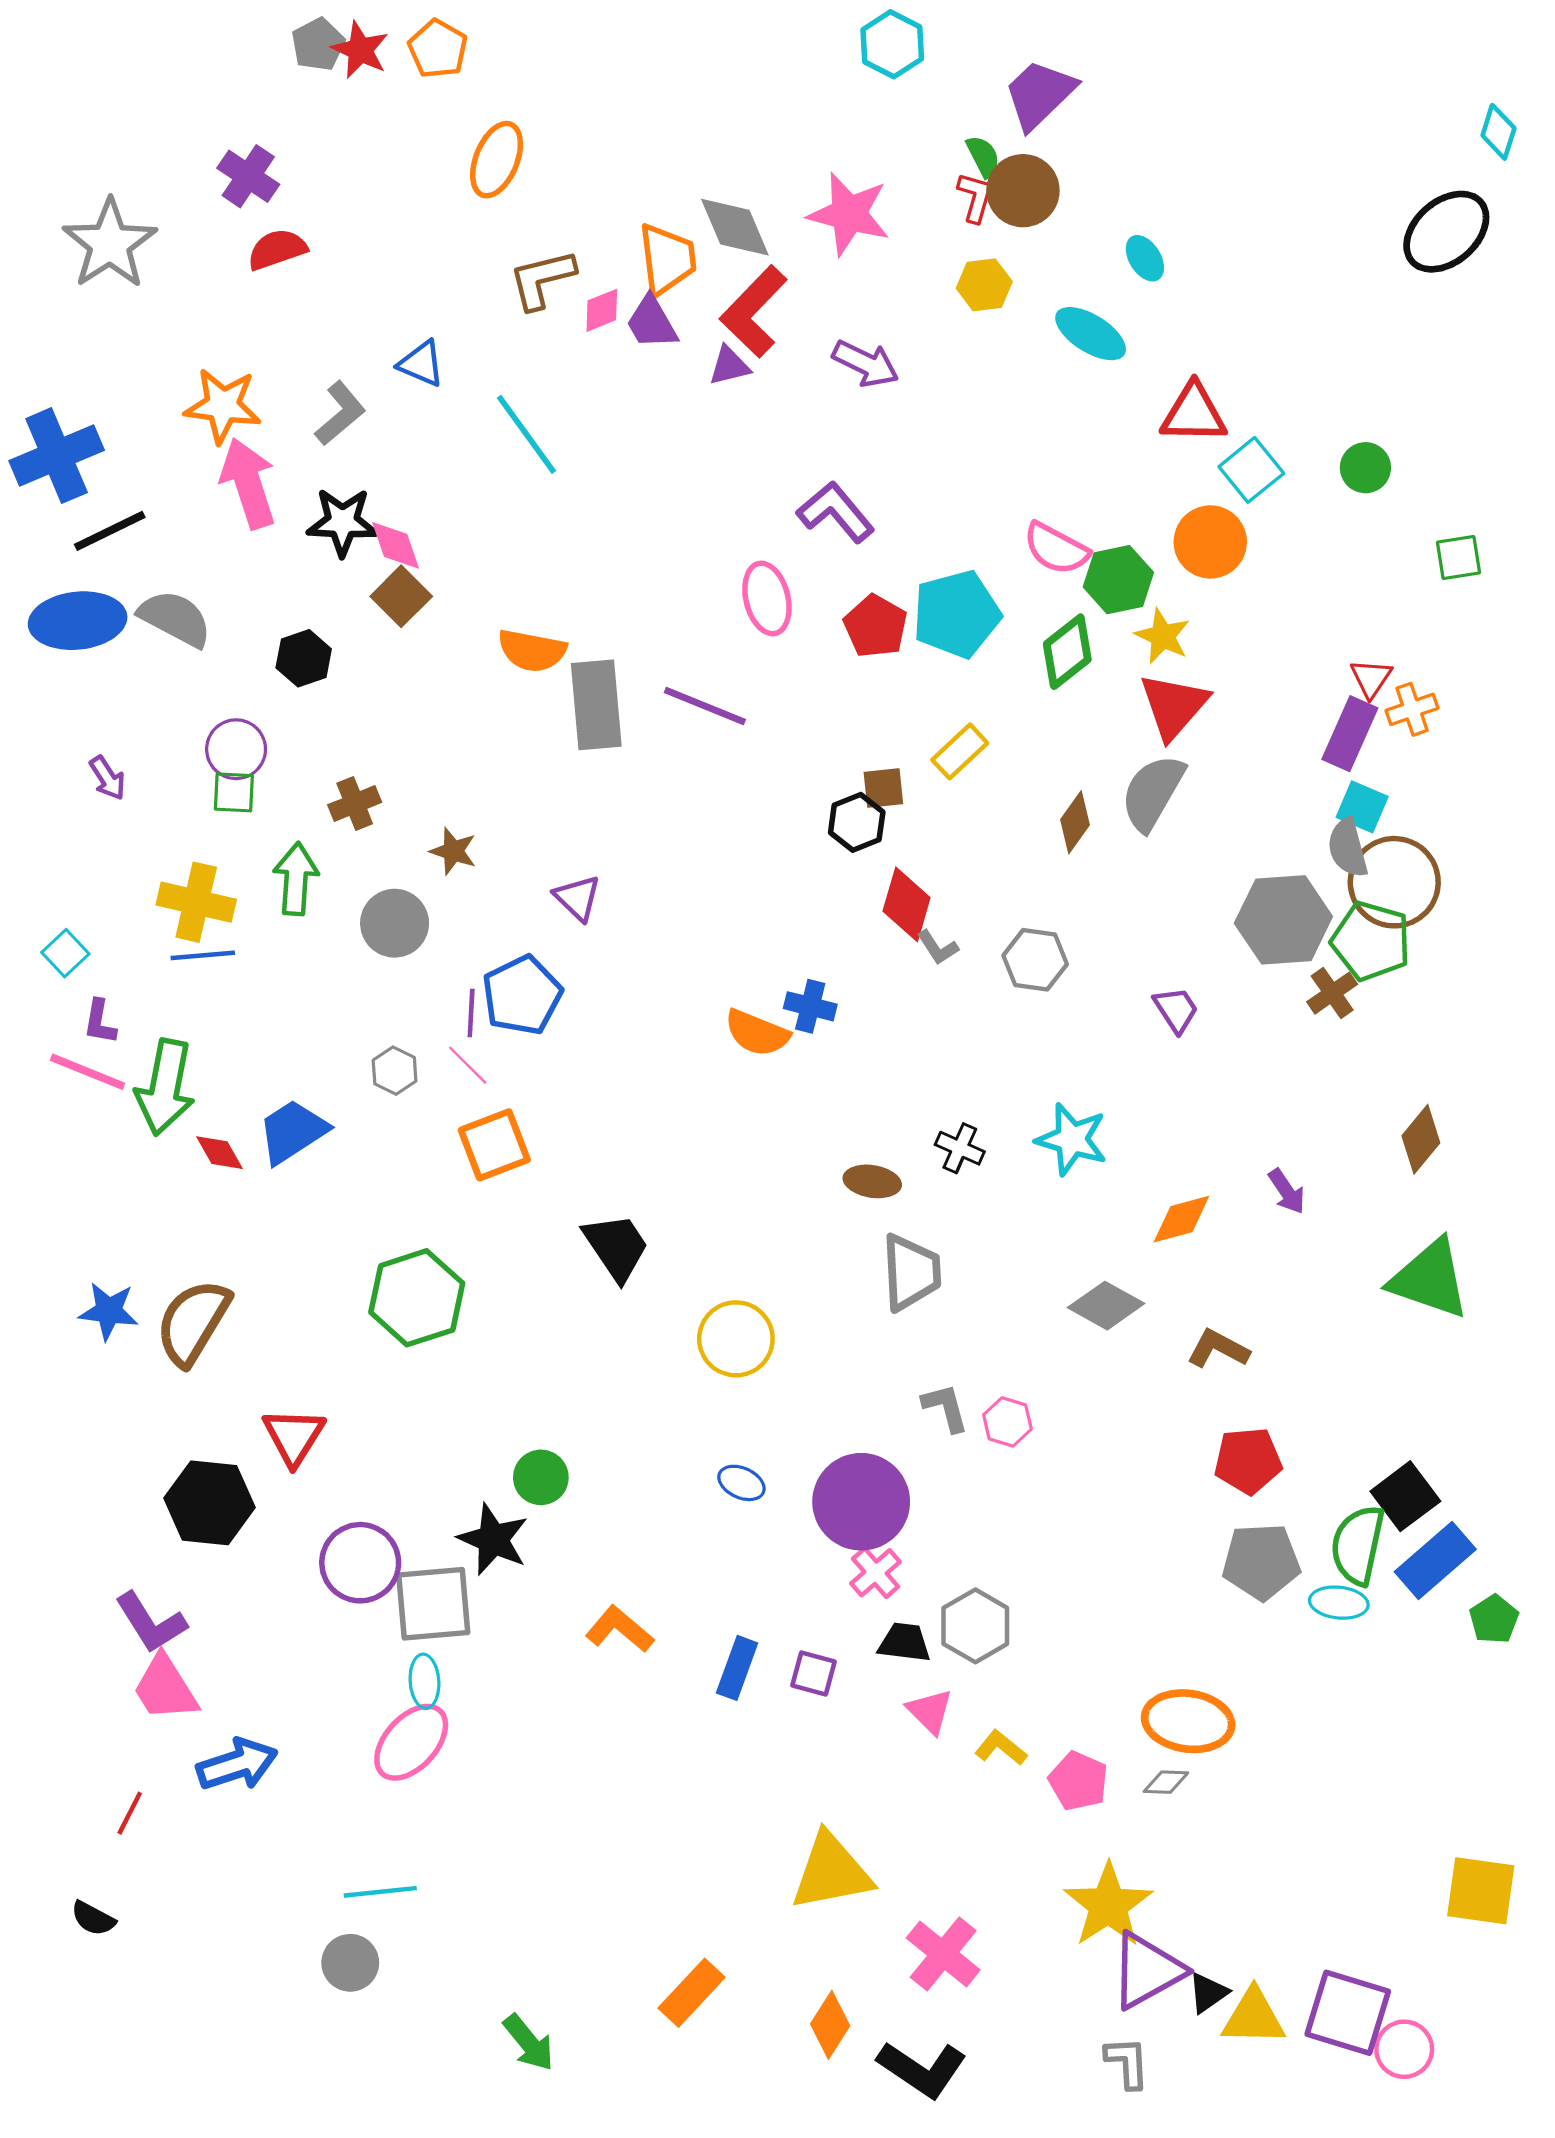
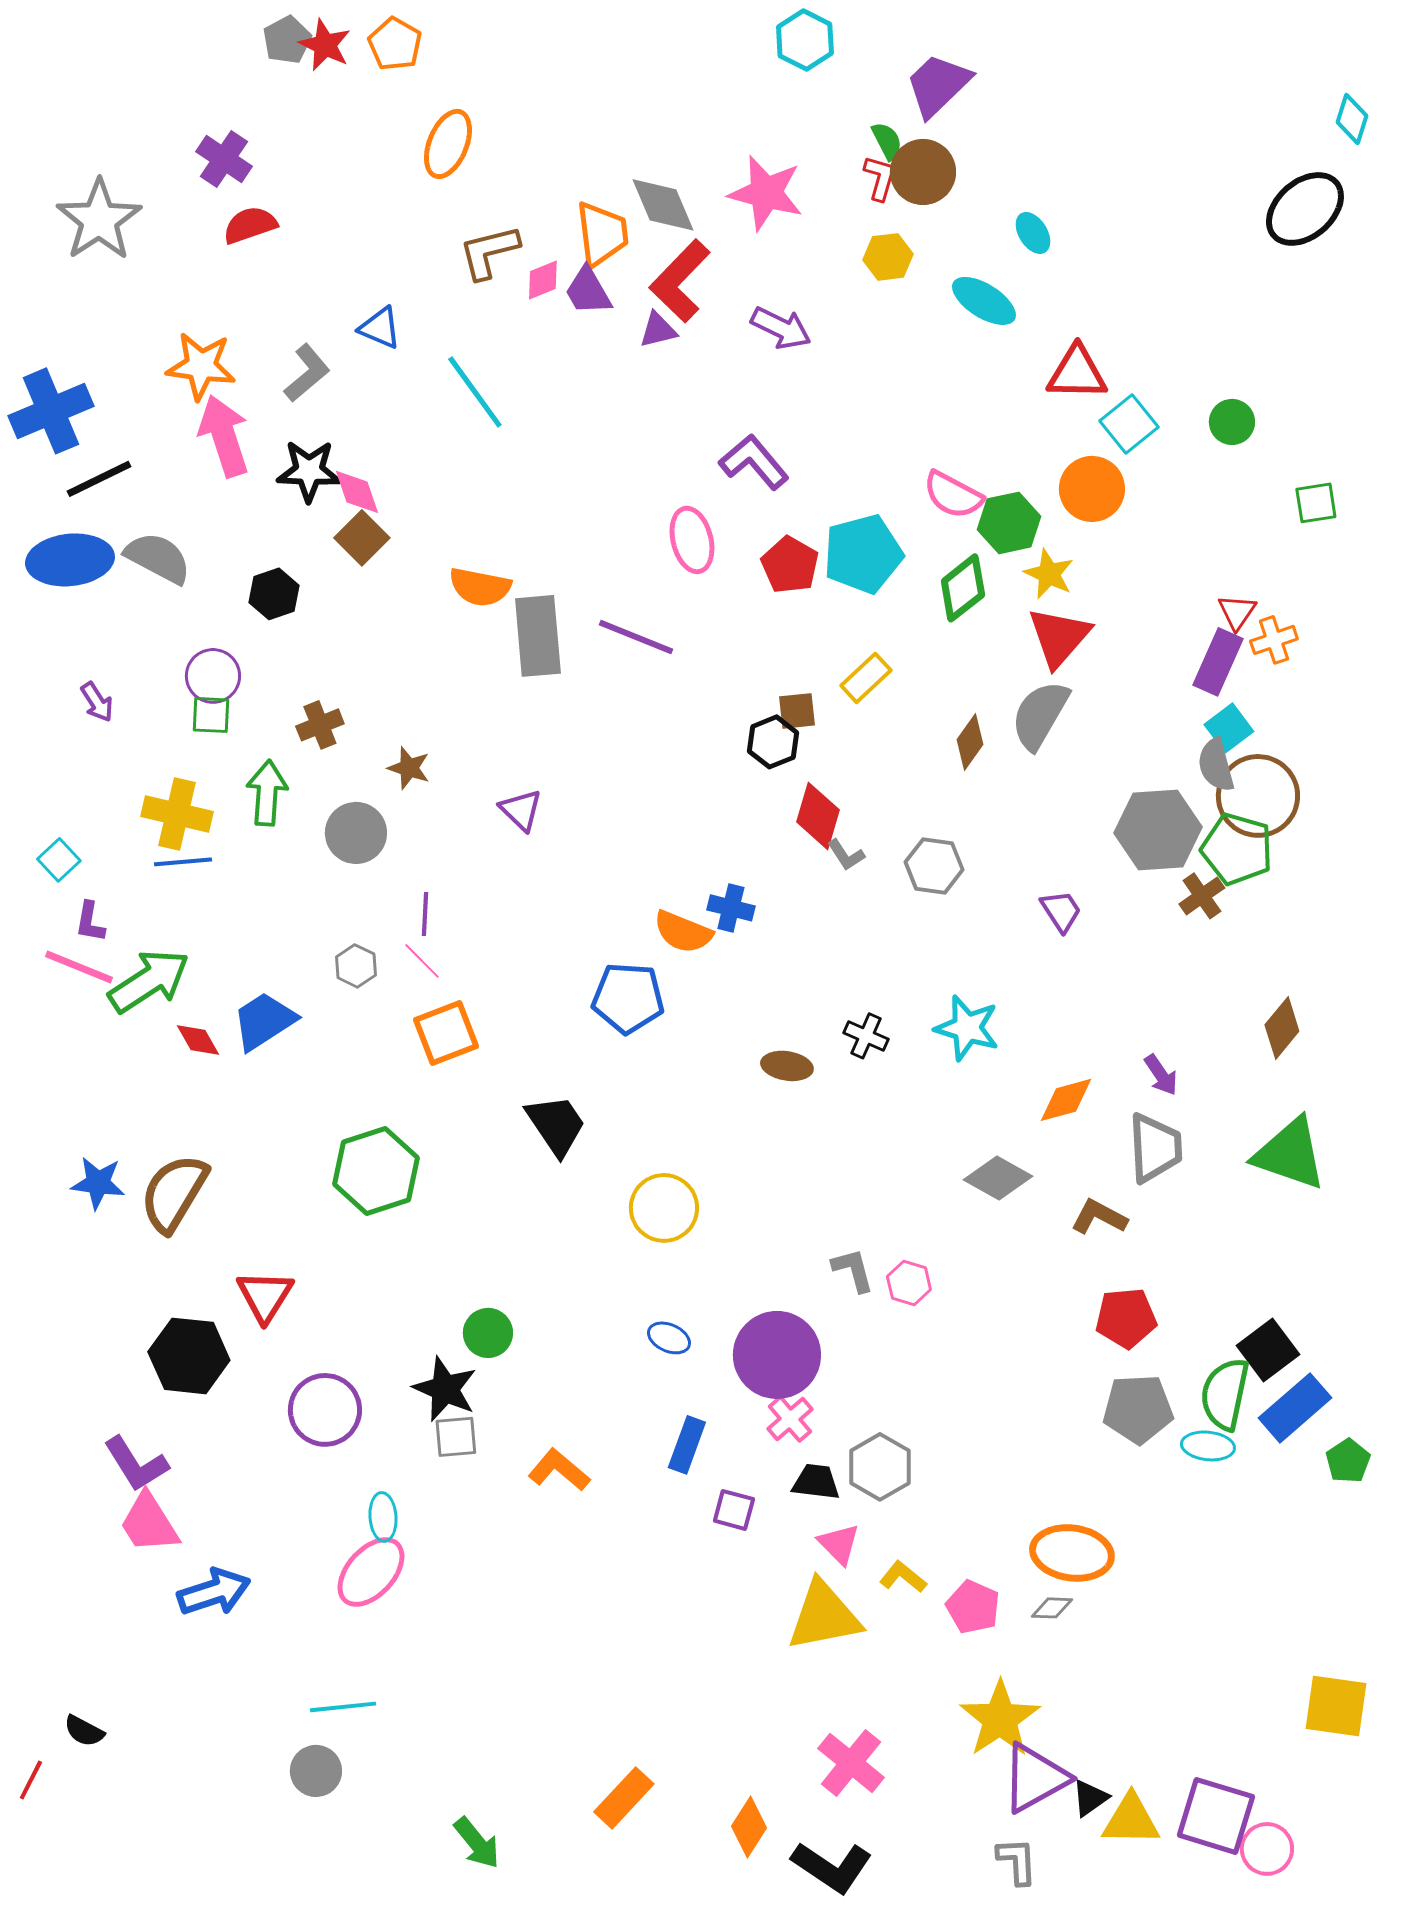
cyan square: (1362, 807) -> (1229, 728), turned 30
blue pentagon: (522, 995) -> (628, 998), moved, turned 30
green arrow: (165, 1087) -> (149, 981), turned -134
gray trapezoid: (911, 1272) -> (1155, 1148), moved
gray square: (433, 1604) -> (456, 1437), moved, size x0.6
blue rectangle: (737, 1668) -> (687, 1445), moved
red line: (130, 1813) -> (31, 1780), moved
yellow triangle: (831, 1872) -> (824, 1616), moved

